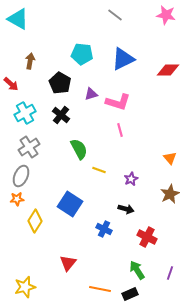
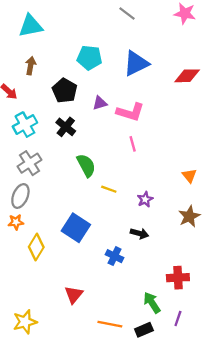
cyan triangle: (18, 19) -> (31, 26), moved, turned -40
red cross: (147, 237) -> (178, 278), moved, turned -30
purple line: (170, 273) -> (178, 318), moved

